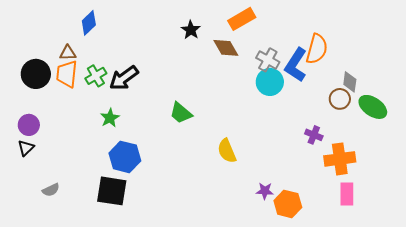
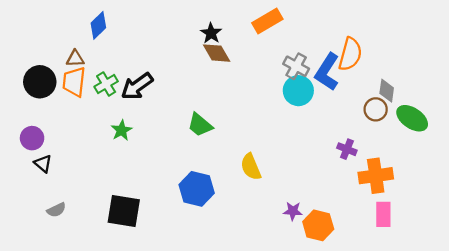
brown diamond: (226, 48) -> (217, 53), moved
black triangle: (26, 148) -> (43, 164), moved, turned -36
blue hexagon: (125, 157) -> (197, 189), moved

